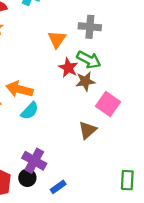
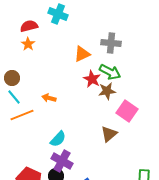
orange triangle: (57, 39) -> (82, 54), turned 30
orange arrow: (19, 89) -> (49, 98), size x0.6
cyan semicircle: (30, 111) -> (58, 139), moved

